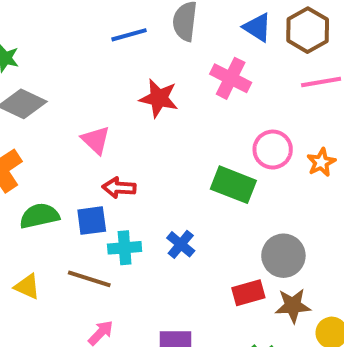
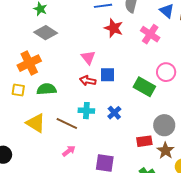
red star: (159, 98) -> (114, 28), moved
pink triangle: (96, 140) -> (88, 57), moved
blue square: (92, 221) -> (107, 75), moved
yellow triangle: (27, 286) -> (36, 123), size x1.5
brown star: (293, 306) -> (165, 151), turned 30

